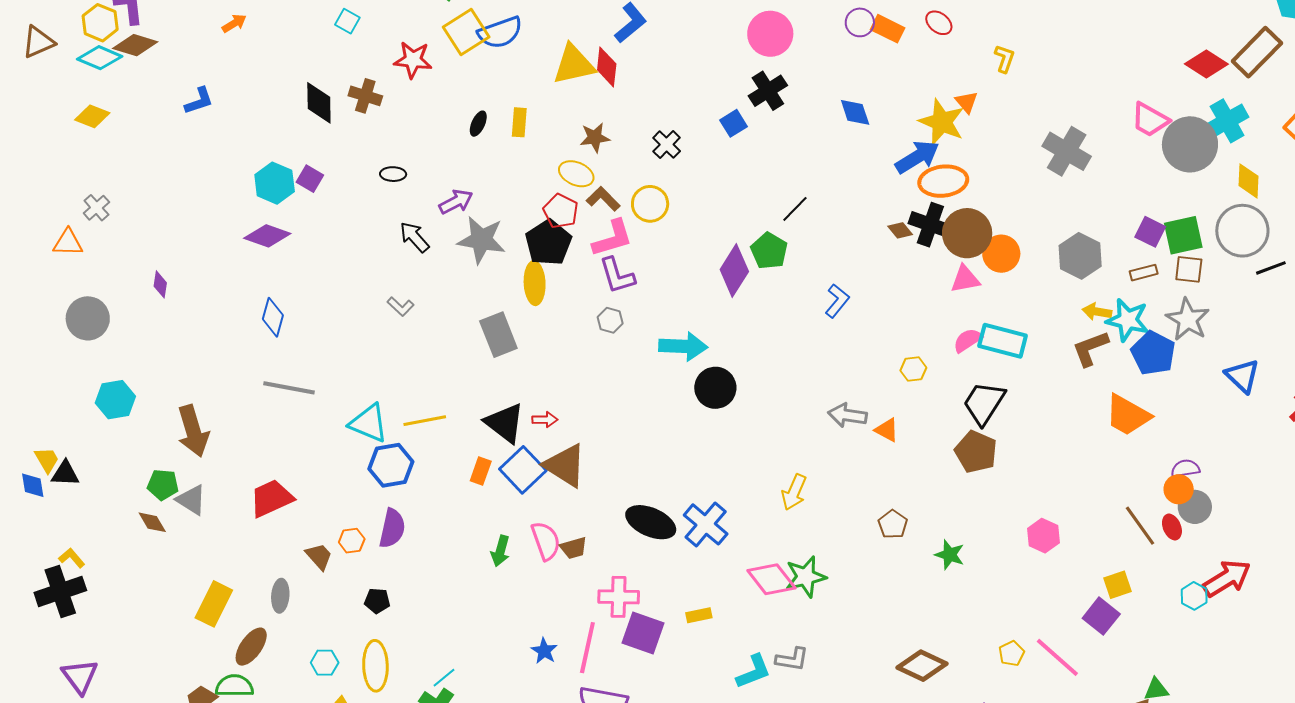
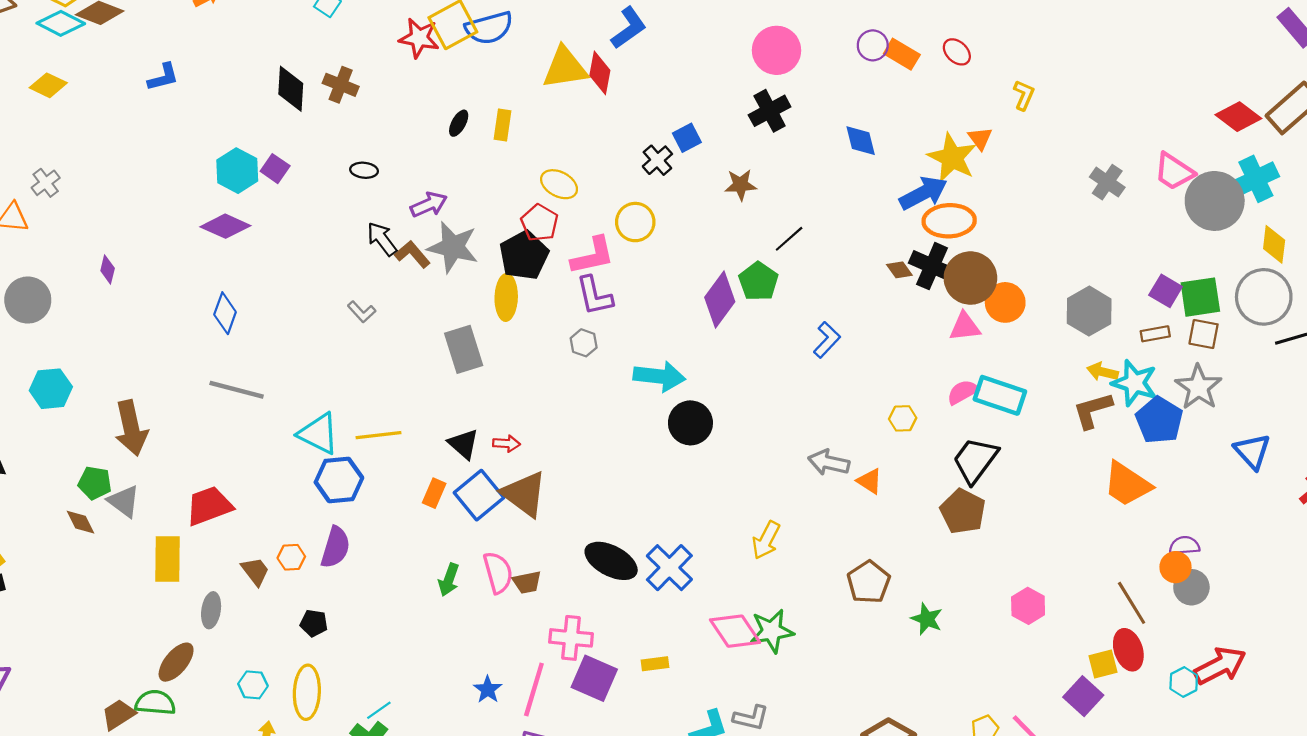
red star: (413, 60) -> (419, 38), moved
blue square: (733, 123) -> (687, 138), moved
brown star: (595, 137) -> (741, 185), moved
gray cross: (1067, 151) -> (1107, 182), moved, size x0.7
brown L-shape: (603, 199) -> (412, 254), moved
black triangle: (505, 423) -> (463, 444), size x0.7
brown pentagon: (893, 524) -> (869, 582), size x1.4
red ellipse: (1172, 527) -> (1128, 650), moved, size x1.5
yellow rectangle: (214, 604) -> (168, 559), moved, turned -30

